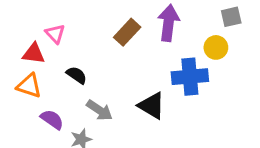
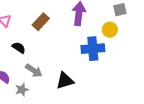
brown rectangle: (127, 32) -> (41, 22), moved
black triangle: (152, 106) -> (65, 81), moved, turned -48

